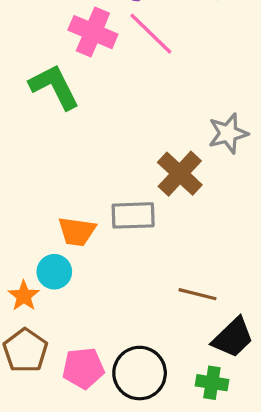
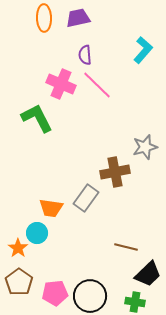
brown cross: (180, 174) -> (115, 172), turned 36
gray rectangle: (133, 215) -> (86, 198), turned -52

